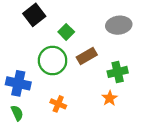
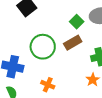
green square: (66, 32) -> (77, 22), moved

